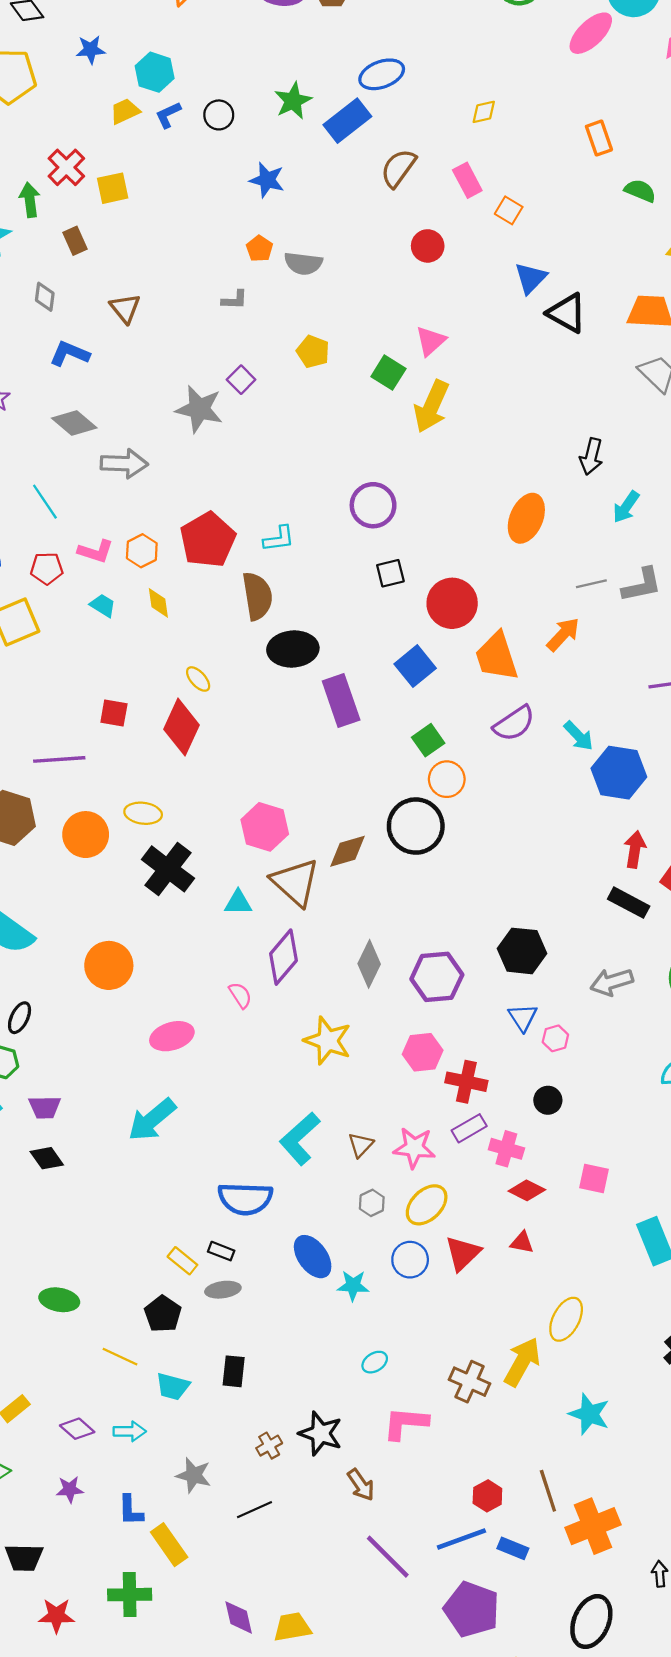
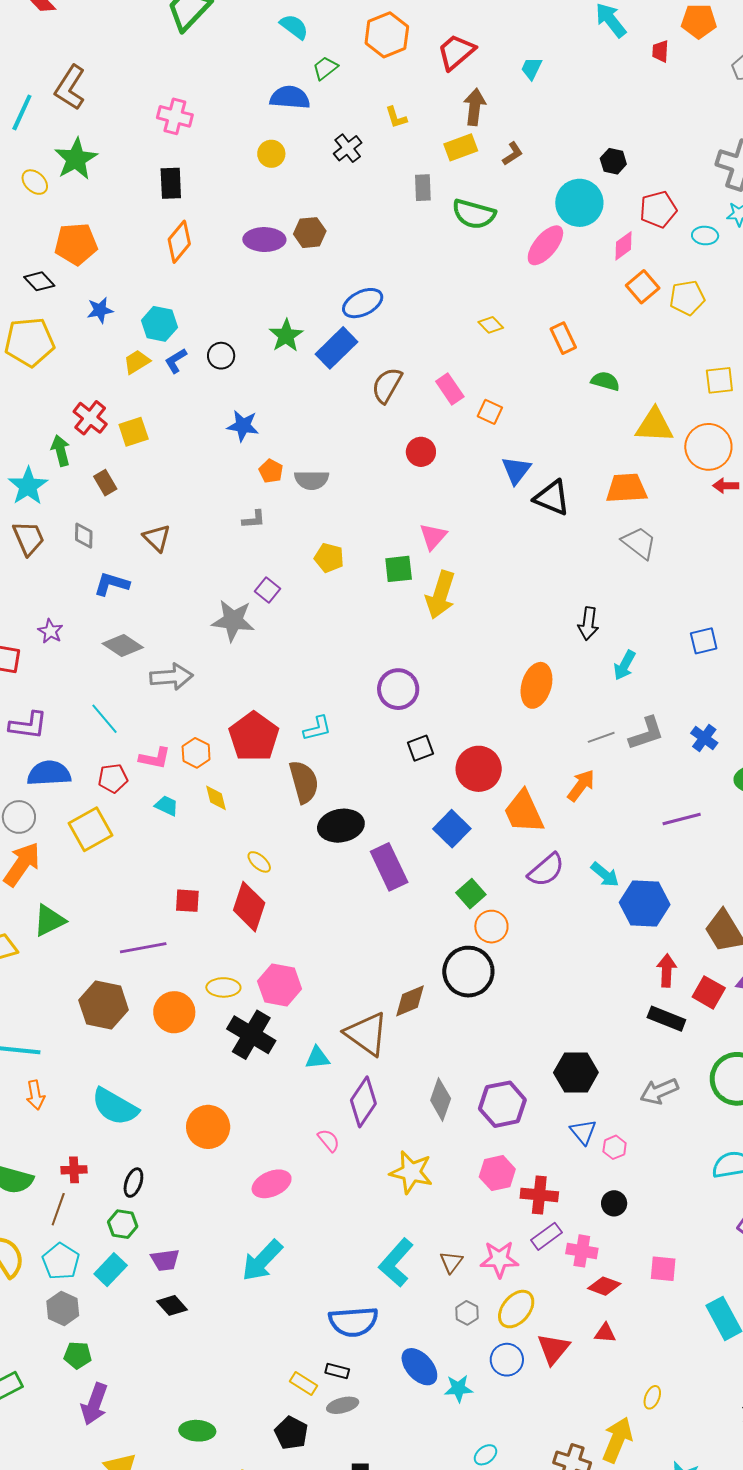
yellow diamond: (484, 112) -> (491, 325), moved, turned 65
blue star: (267, 180) -> (243, 426), moved
green square: (388, 373) -> (399, 569), turned -32
pink hexagon: (265, 827) -> (280, 985), moved
yellow ellipse: (566, 1319) -> (652, 1397), size x0.6

